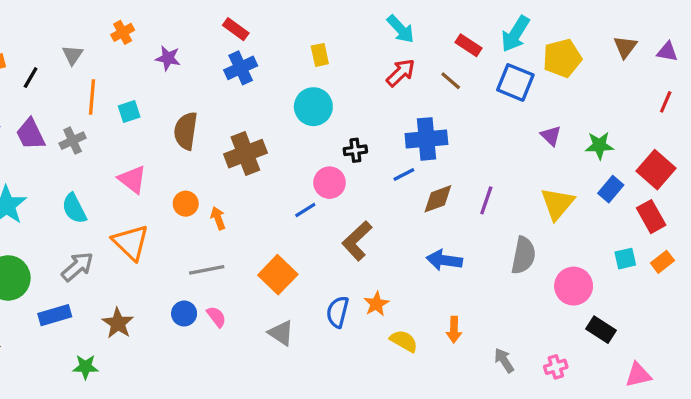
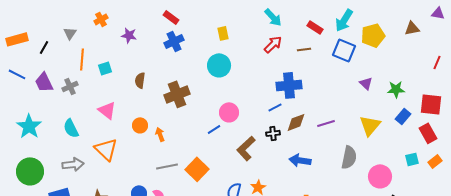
brown triangle: (625, 47) -> (412, 28), turned 42
purple triangle: (667, 52) -> (438, 13), moved
brown line: (451, 81) -> (304, 49), turned -48
brown semicircle: (186, 131) -> (140, 80), size x0.7
black cross: (355, 150) -> (273, 133), moved
red square: (656, 170) -> (431, 104), turned -35
purple line: (486, 200) -> (326, 123), turned 54
gray arrow: (77, 267) -> (73, 164), turned 35
gray line: (207, 270) -> (167, 166), moved

